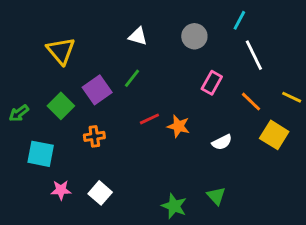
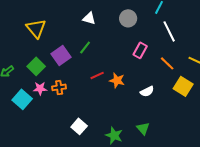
cyan square: (41, 154) -> (22, 99), turned 30
pink star: (61, 190) -> (40, 88), moved
white square: (100, 193) -> (79, 126), moved

